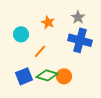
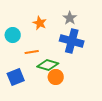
orange line: (40, 51) -> (32, 52), turned 40
green diamond: (47, 75) -> (48, 65), moved

